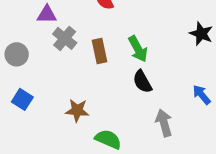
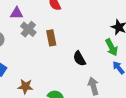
green arrow: (138, 49) -> (112, 47), moved
brown star: (77, 110) -> (25, 86), moved

